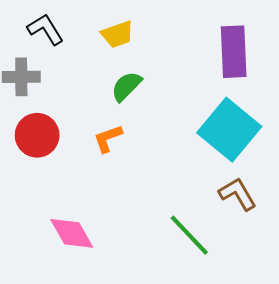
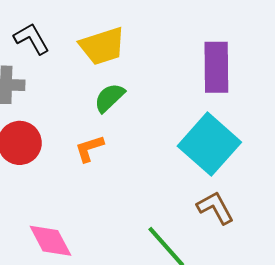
yellow trapezoid: (117, 34) -> (102, 46), size x1.4

